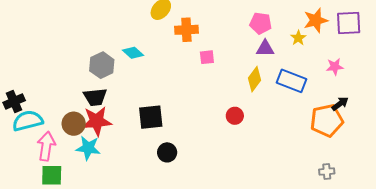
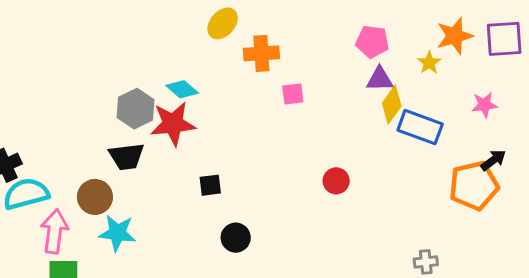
yellow diamond: (255, 79) -> (392, 105), moved
black square: (151, 117) -> (210, 185), size x0.6
red star: (97, 121) -> (173, 124), moved
gray cross: (327, 172) -> (426, 262), moved

